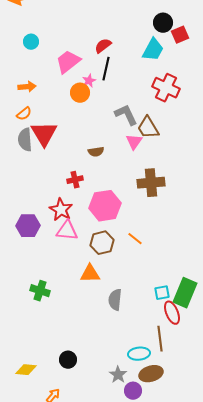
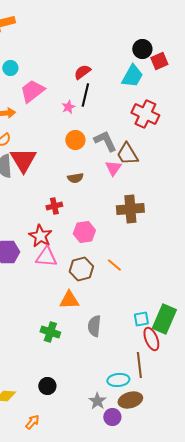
pink trapezoid: (68, 62) -> (32, 91), moved
orange circle: (80, 93) -> (75, 140), moved
pink hexagon: (105, 206) -> (84, 232), size x0.7
green cross: (40, 291) -> (50, 332), moved

